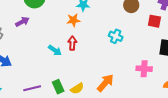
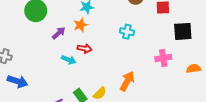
purple arrow: (22, 22) -> (59, 33), moved
red arrow: (72, 43) -> (85, 49), turned 112

